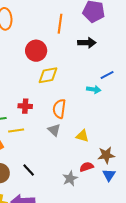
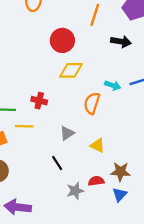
cyan arrow: (94, 89) -> (113, 85), moved
orange semicircle: (59, 109) -> (92, 103), moved
gray triangle: (54, 130) -> (67, 133), turned 32
black line: (29, 170) -> (57, 163), moved

